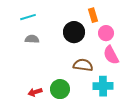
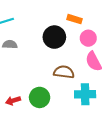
orange rectangle: (93, 15) -> (74, 19), turned -56

